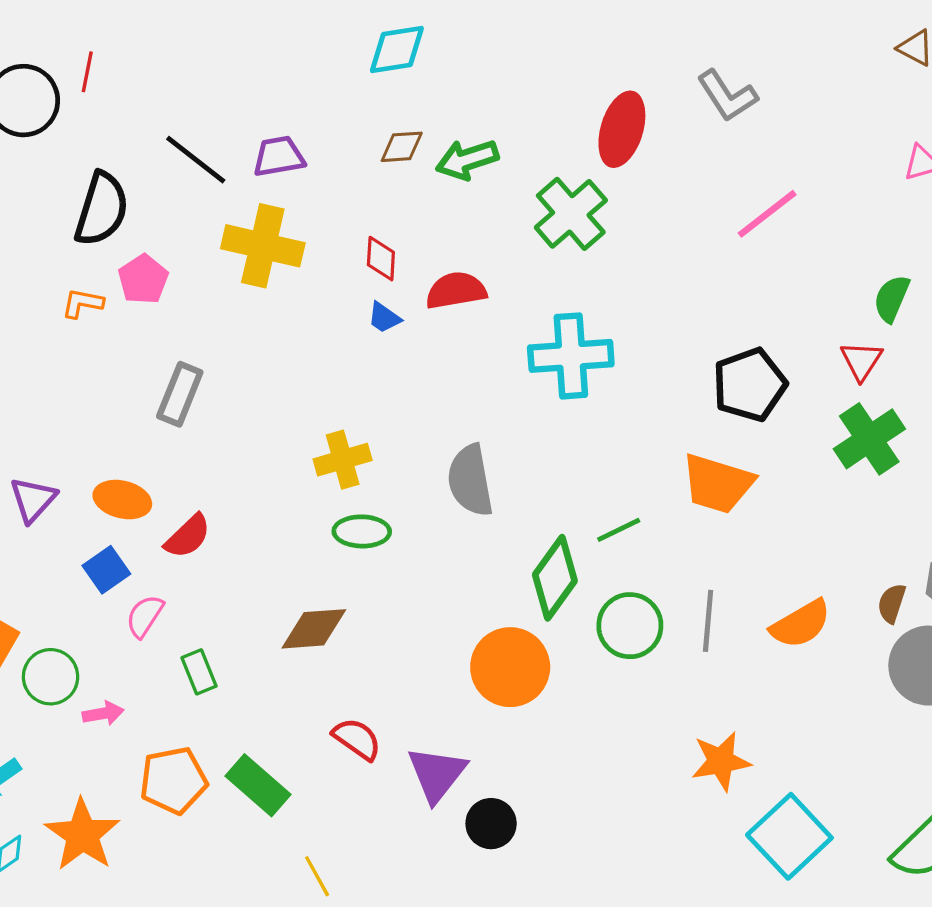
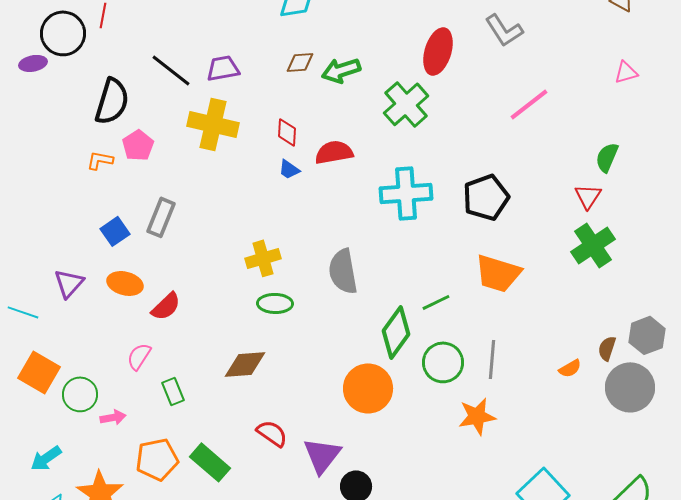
black pentagon: (750, 385) -> (486, 197), moved
blue square: (106, 570) -> (115, 231), moved
orange semicircle: (801, 624) -> (570, 368), moved, size x0.6
orange star: (721, 761) -> (477, 416), moved

